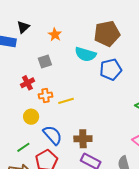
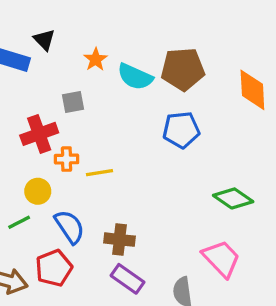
black triangle: (23, 27) -> (44, 40), turned -40
cyan semicircle: (85, 54) -> (135, 77), moved
red cross: (27, 83) -> (39, 134), size x1.5
green line: (23, 147) -> (19, 222), moved

